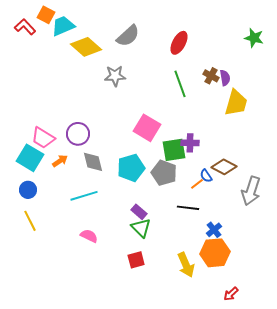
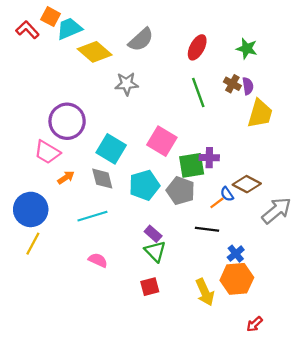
green star: (254, 38) -> (247, 49), moved
purple circle: (78, 134) -> (67, 121), moved, size x1.4
cyan square: (30, 158) -> (111, 149), moved
blue circle: (28, 190) -> (31, 209), size x1.8
gray arrow: (251, 191) -> (277, 211), turned -148
yellow line: (30, 221) -> (33, 244), turned 55

